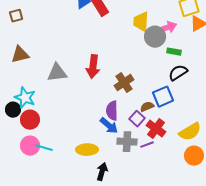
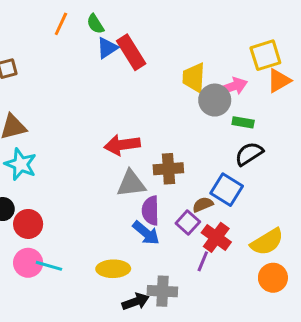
red arrow: (93, 67) -> (122, 145), turned 75
gray triangle: (57, 73) -> (131, 184), moved
brown cross: (124, 83) -> (168, 169), turned 30
blue square: (163, 97) -> (227, 190), turned -35
cyan star: (25, 98) -> (21, 164), moved
gray cross: (127, 142) -> (162, 291), moved
purple line: (147, 145) -> (203, 261), turned -48
black arrow: (102, 172) -> (136, 302), turned 54

